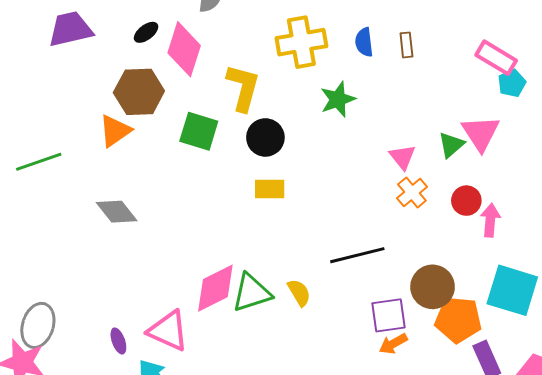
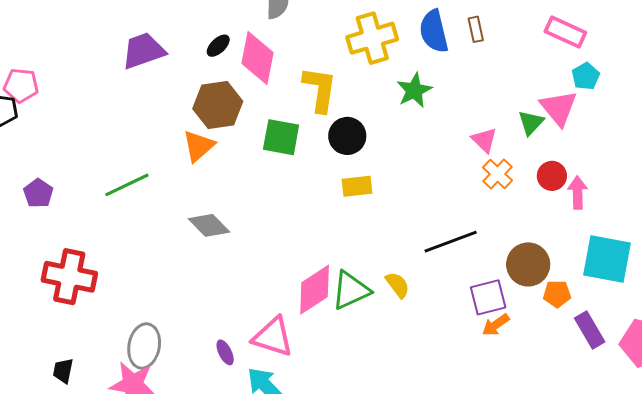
blue semicircle: (364, 42) -> (434, 31), size x1.5
cyan pentagon: (512, 83) -> (586, 76), moved
orange pentagon: (458, 320) -> (557, 294), size x0.6

